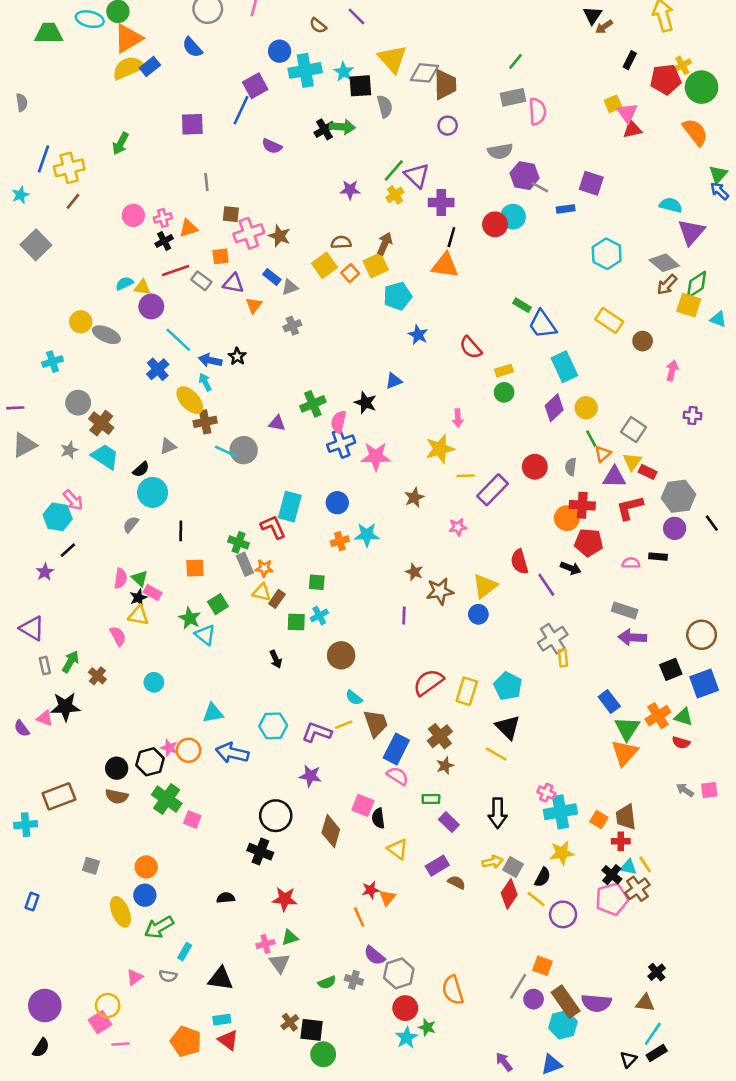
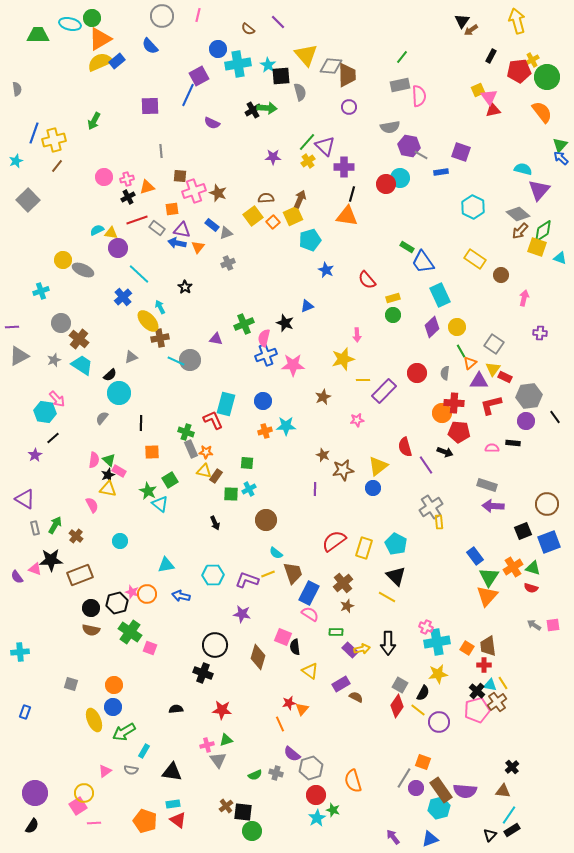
blue arrow: (210, 360) -> (177, 243), moved
blue arrow: (232, 753) -> (181, 596), size x0.7
brown rectangle: (59, 796) -> (80, 575), moved
yellow arrow: (492, 862) -> (362, 649), moved

